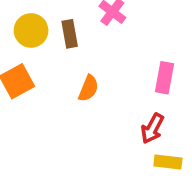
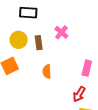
orange semicircle: (88, 88) -> (47, 72), turned 152

